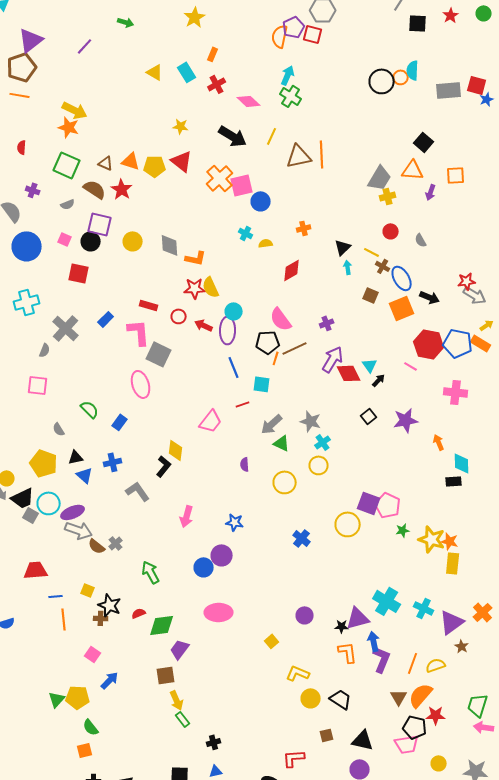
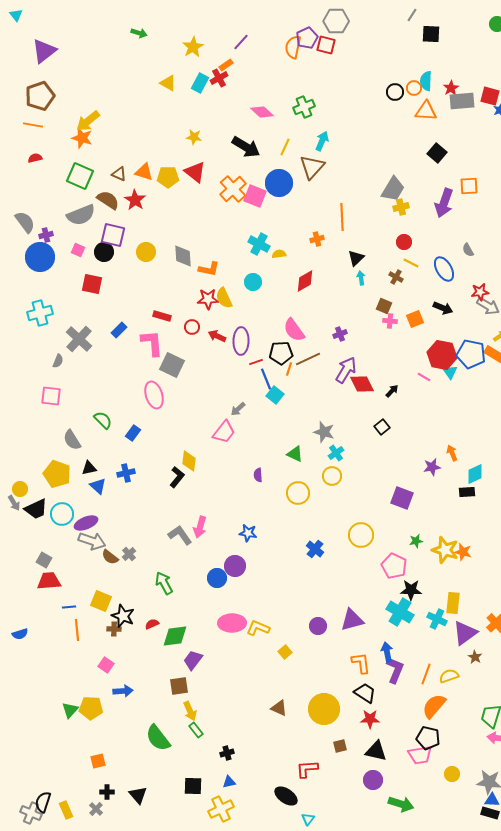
red star: (451, 15) -> (451, 88), moved
yellow star: (195, 17) -> (193, 47), moved
purple line: (85, 46) -> (241, 42), moved
orange rectangle: (213, 54) -> (226, 65), turned 32
brown pentagon: (22, 67) -> (40, 96), moved
cyan rectangle: (187, 72) -> (200, 83), turned 60
cyan arrow: (288, 75) -> (322, 141), moved
black circle: (382, 81) -> (395, 92), size x0.7
red cross: (217, 84) -> (219, 78), moved
orange line: (20, 95) -> (33, 125), moved
green cross: (291, 96) -> (304, 107), turned 35
yellow arrow: (75, 110) -> (88, 121), turned 115
red semicircle: (22, 147) -> (35, 158), turned 72
orange line: (322, 154) -> (342, 217), moved
brown triangle: (299, 156) -> (312, 167), turned -36
orange triangle: (413, 170) -> (426, 111), moved
pink square: (242, 185) -> (255, 196), turned 35
purple cross: (33, 190) -> (46, 235), moved, turned -32
purple arrow: (431, 192) -> (444, 203), size x1.8
blue circle: (261, 201) -> (279, 183), moved, size x1.4
gray semicircle: (68, 204) -> (81, 215), size x2.0
cyan cross: (246, 233) -> (259, 244), size x1.5
gray semicircle: (421, 240) -> (468, 250), moved
yellow line: (372, 252) -> (411, 263), moved
blue ellipse: (402, 278) -> (444, 269), moved
orange square: (402, 308) -> (415, 319), size x0.7
cyan circle: (234, 311) -> (253, 282), moved
cyan triangle: (370, 365) -> (450, 372), moved
blue line: (234, 367) -> (266, 379), moved
cyan square: (262, 384) -> (275, 395), turned 30
pink cross: (456, 392) -> (390, 321), moved, size x0.6
red line: (243, 404) -> (256, 362), moved
purple star: (406, 420) -> (432, 467), moved, size x0.7
gray arrow: (272, 424) -> (238, 409), moved, size x0.7
gray semicircle: (59, 429) -> (72, 440), size x1.5
cyan diamond: (462, 463) -> (475, 474), turned 65
gray L-shape: (138, 491) -> (180, 535), moved
purple square: (369, 503) -> (402, 498), moved
pink pentagon: (388, 505) -> (394, 566), moved
gray square: (31, 515) -> (44, 560), moved
yellow rectangle: (453, 563) -> (453, 603), moved
yellow square: (88, 590) -> (101, 601), size x1.5
purple triangle: (358, 618) -> (352, 620), moved
black star: (342, 626) -> (411, 590), moved, size x1.5
yellow L-shape: (298, 673) -> (258, 628), moved
blue arrow: (110, 680) -> (123, 691), turned 42
brown triangle: (399, 697) -> (279, 708), moved, turned -36
yellow circle: (311, 698) -> (324, 709), size x1.6
black trapezoid: (341, 699) -> (365, 693), moved
red star: (436, 715) -> (370, 719), moved
green semicircle: (91, 727) -> (158, 738), moved, size x1.6

